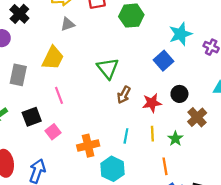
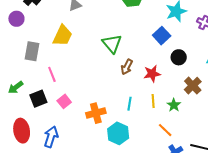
black circle: (179, 94) -> (179, 57), moved
pink line: (59, 95) -> (52, 74), moved
black square: (32, 117) -> (38, 99), moved
orange line: (165, 166) -> (165, 130), turned -35

